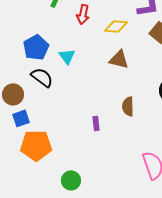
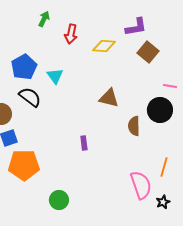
brown triangle: (119, 59) -> (109, 98), moved
brown semicircle: (128, 106) -> (134, 126), moved

